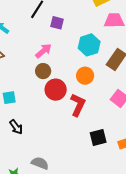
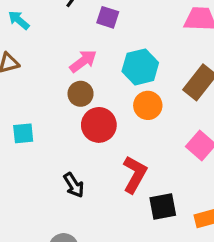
cyan hexagon: (89, 45) -> (140, 67), moved
red L-shape: (78, 105) -> (135, 174), moved
black arrow: (16, 127) -> (74, 185), moved

